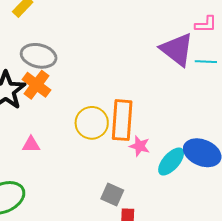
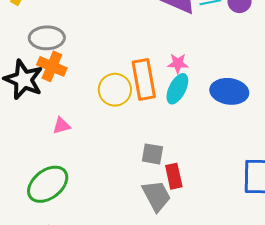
pink star: (140, 146) -> (178, 63), moved
cyan ellipse: (171, 162) -> (177, 89), moved

